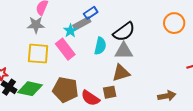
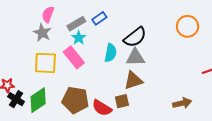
gray rectangle: (82, 23) -> (76, 24), moved
gray star: (36, 25) -> (42, 33), turned 30
green diamond: (30, 89) -> (38, 100), turned -45

